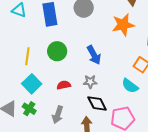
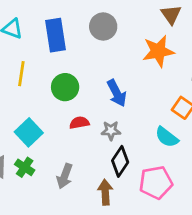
yellow line: (27, 56) -> (21, 74), moved
red semicircle: (64, 85) -> (79, 123), moved
black diamond: (97, 104) -> (120, 161), turned 60

